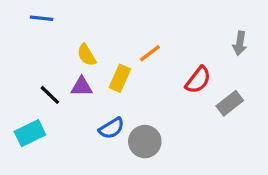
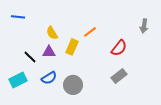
blue line: (42, 18) -> (18, 17), moved
gray rectangle: (230, 103) -> (119, 76), moved
blue semicircle: (112, 128) -> (49, 78), moved
gray circle: (145, 142) -> (73, 85), moved

